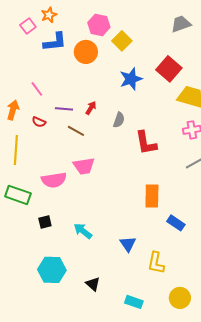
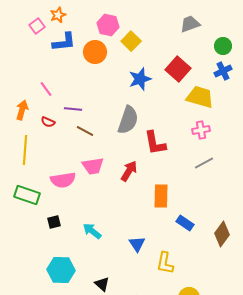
red arrow: (91, 108) -> (129, 171), moved, size x1.5
gray semicircle: (119, 120) -> (128, 120), size x1.8

